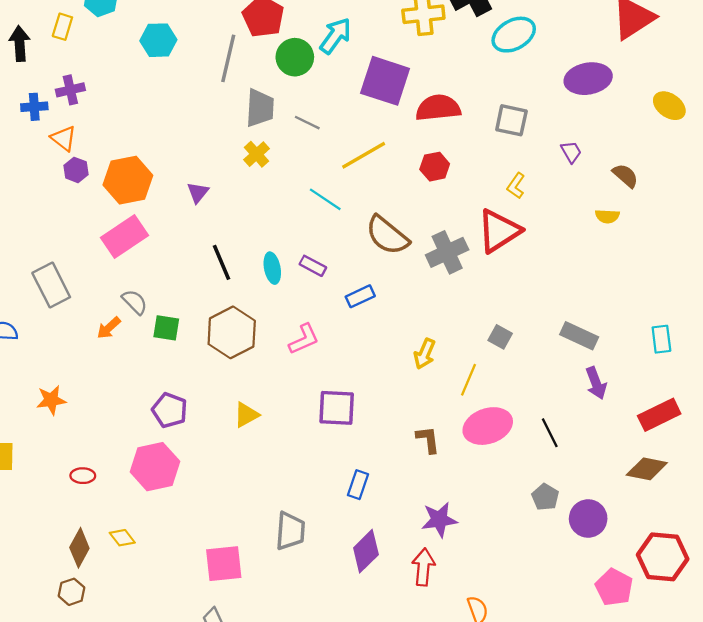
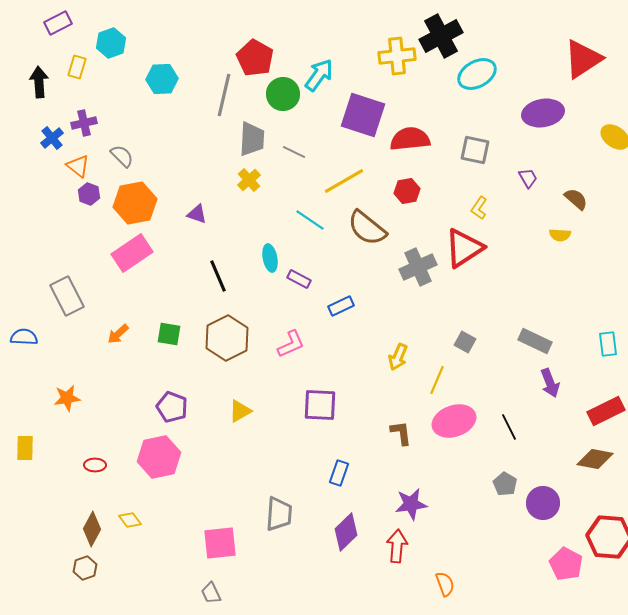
blue cross: (34, 107) -> (52, 138), turned -35
purple triangle: (198, 193) -> (197, 214), turned -50
brown semicircle: (387, 235) -> (367, 228), moved
cyan ellipse: (272, 268) -> (270, 258), moved
gray semicircle: (135, 302) -> (122, 156), moved

